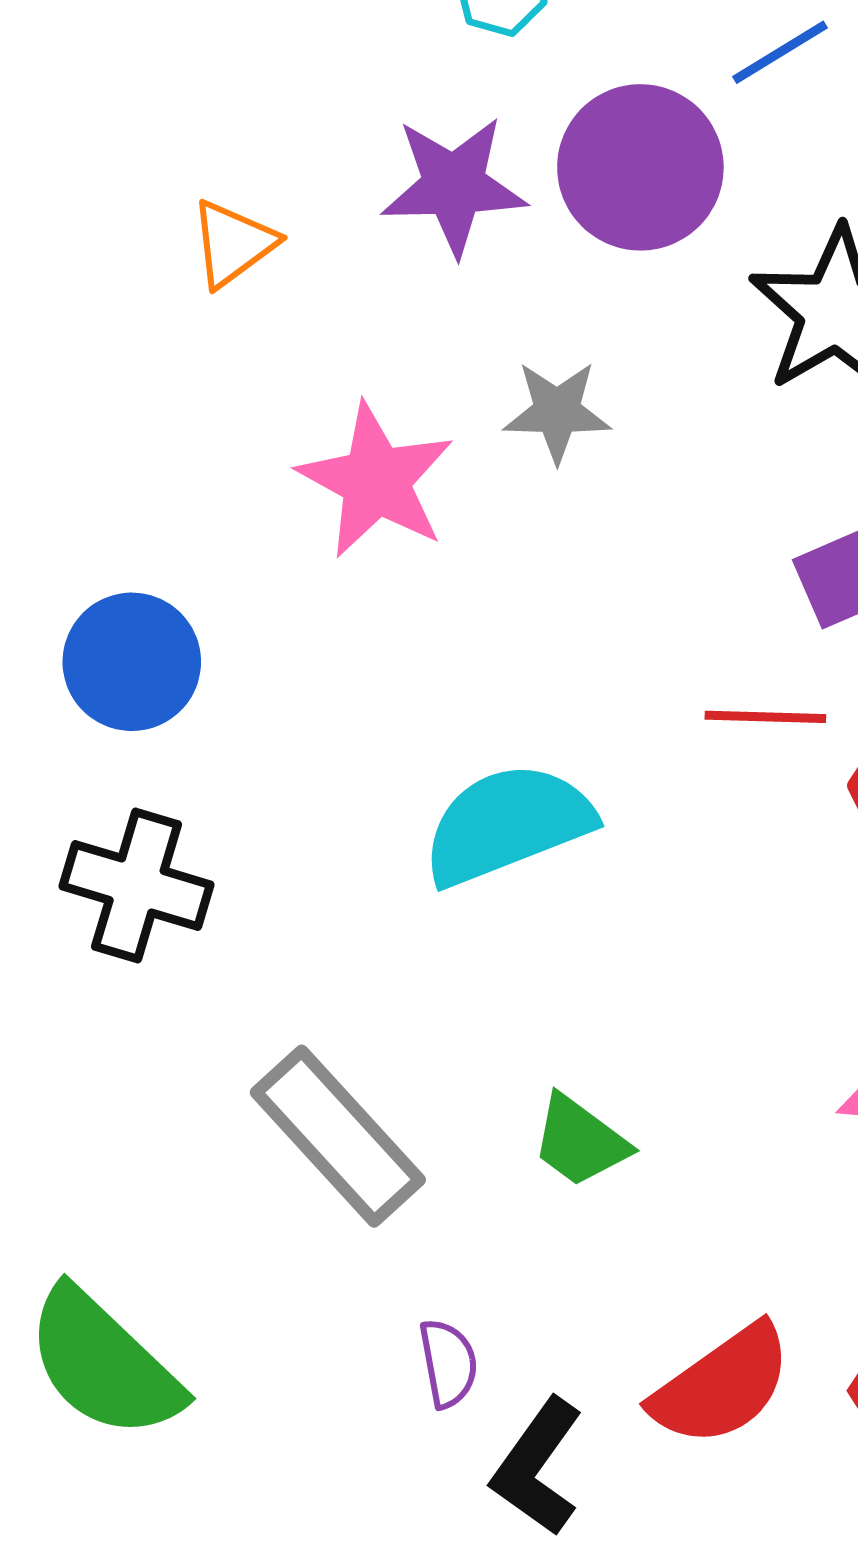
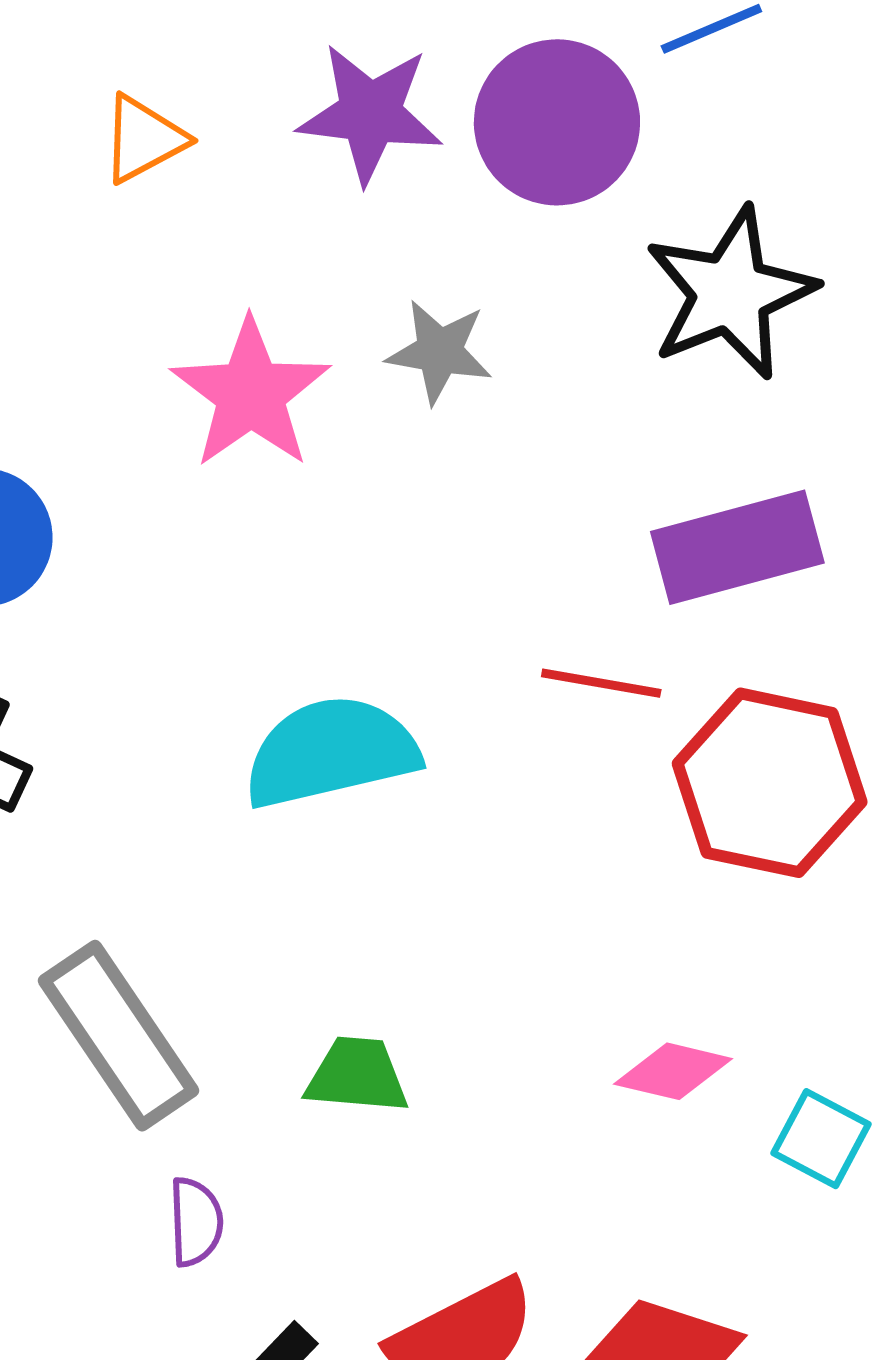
green trapezoid: (580, 1141) -> (357, 1075), turned 140
purple semicircle: (448, 1363) -> (196, 1222), moved

